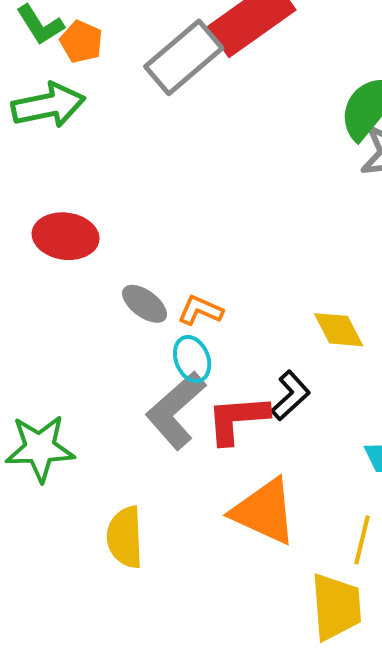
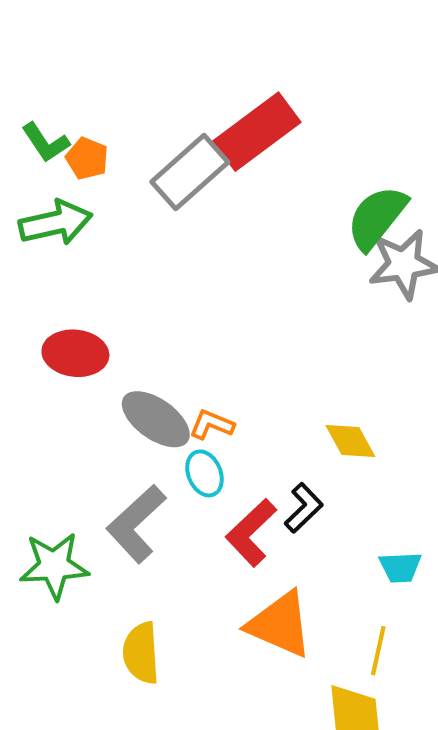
gray ellipse: (145, 304) -> (156, 419), size x1.5
gray L-shape: (176, 410) -> (136, 524), moved
red L-shape: (237, 419) -> (251, 533), turned -38

